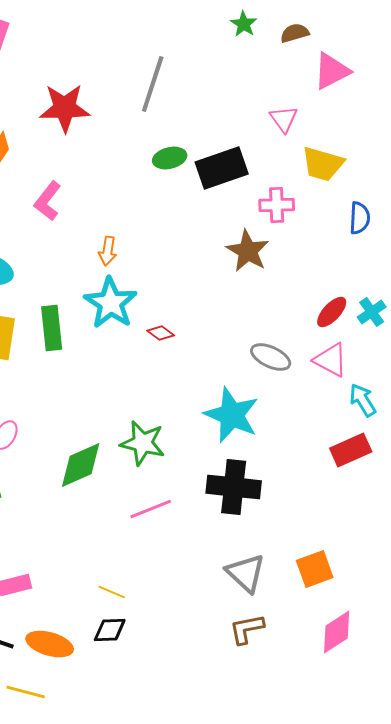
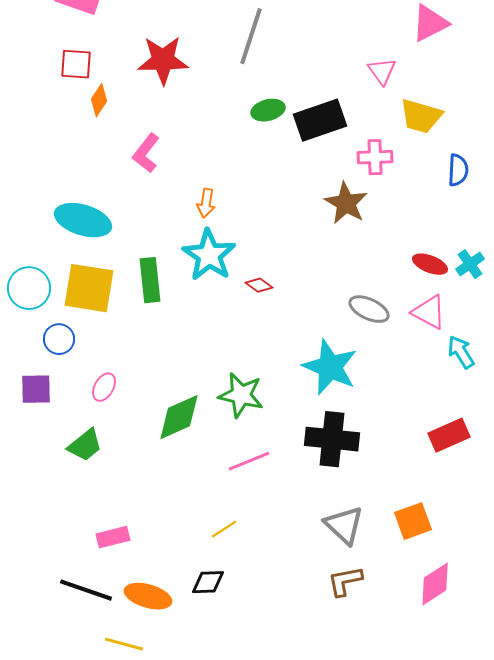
red ellipse: (332, 312) -> (430, 264), turned 68
red rectangle: (351, 450) -> (449, 435), moved
yellow line: (112, 592) -> (224, 529), moved, turned -56

